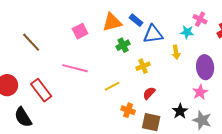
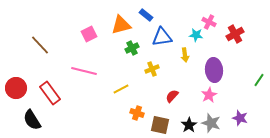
blue rectangle: (136, 20) -> (146, 15), moved
red semicircle: (149, 93) -> (172, 96), moved
black star: (180, 111) -> (189, 125), moved

